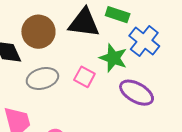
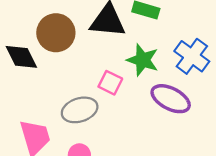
blue cross: (144, 41) -> (192, 56), moved
gray ellipse: (42, 78) -> (80, 110), moved

